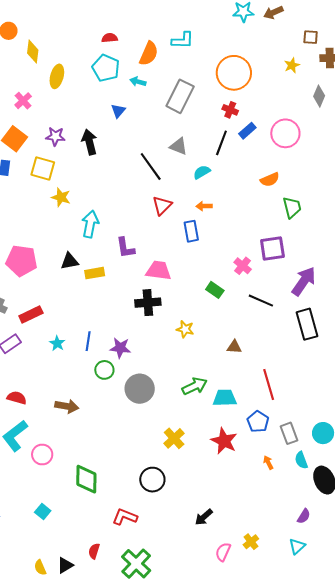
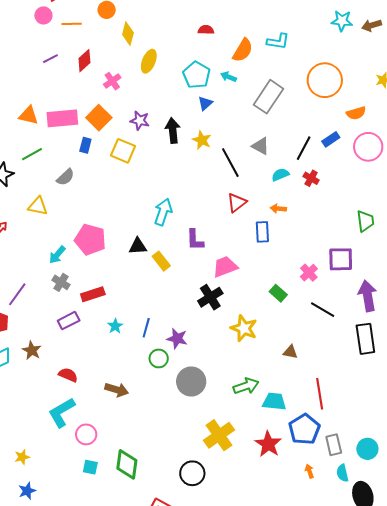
cyan pentagon: (106, 68) -> (197, 75), moved
red cross: (230, 110) -> (311, 178), moved
orange semicircle: (270, 180) -> (356, 113), moved
yellow star: (61, 197) -> (202, 140), moved
pink trapezoid: (159, 270) -> (225, 267), turned -36
yellow rectangle: (95, 273) -> (161, 261), turned 54
purple arrow: (304, 281) -> (368, 296), turned -52
black cross: (148, 303) -> (210, 297), turned -35
yellow star: (185, 329) -> (244, 328), size x1.5
blue pentagon: (258, 422) -> (304, 429), size x1.4
yellow cross: (174, 438) -> (219, 435), size x1.4
cyan square: (43, 511) -> (90, 467), moved, turned -35

